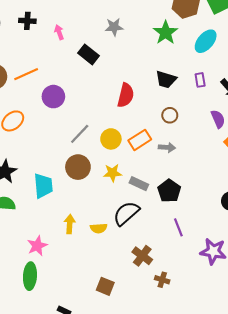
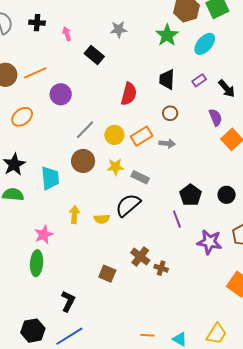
black trapezoid: (166, 79) -> (167, 79), turned 75
purple rectangle: (200, 80) -> (199, 80), turned 64
black pentagon: (169, 191) -> (190, 195), moved
brown cross: (142, 256) -> (140, 256), moved

